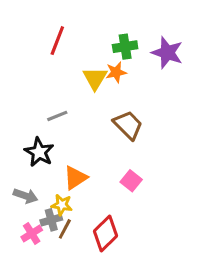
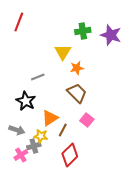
red line: (57, 41) -> (19, 22), moved
orange star: (116, 72) -> (77, 68), moved
brown trapezoid: (128, 125) -> (77, 93), moved
brown line: (65, 229) -> (63, 130), moved

